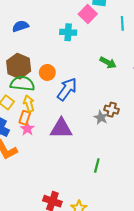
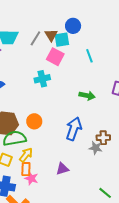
blue arrow: (67, 89) -> (74, 129), moved
yellow arrow: (29, 104) -> (26, 155), turned 70
purple triangle: (61, 128) -> (62, 169), size x0.6
green line: (97, 165) -> (105, 193), turned -48

